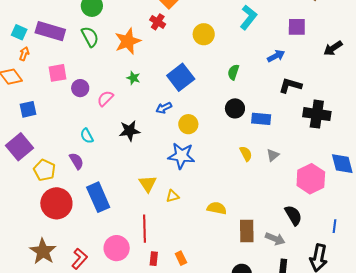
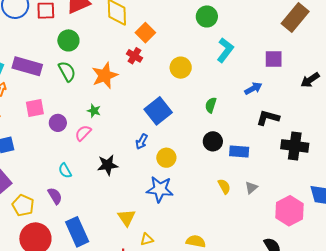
green star: (133, 78) -> (94, 111), moved
blue arrow: (164, 108) -> (142, 142), turned -35
yellow triangle: (173, 196) -> (147, 239), moved

